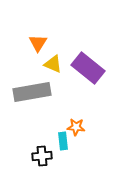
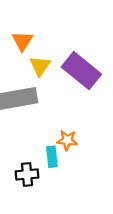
yellow triangle: (53, 64) -> (40, 66), turned 42

